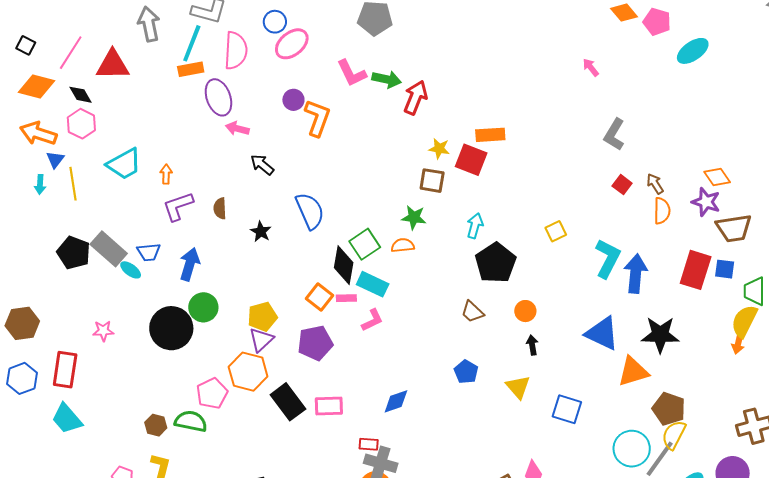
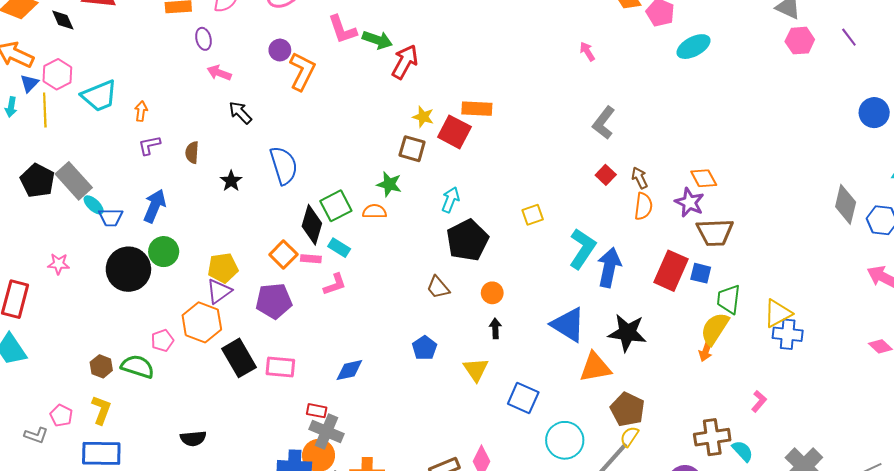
purple ellipse: (218, 97) -> (204, 39), size x0.6
pink hexagon: (81, 124) -> (57, 74), moved
purple L-shape: (178, 206) -> (149, 145), size x0.7
blue trapezoid: (149, 252) -> (111, 217), moved
cyan rectangle: (373, 284) -> (339, 248), size x0.7
pink pentagon: (212, 393) -> (162, 340), size x0.7
yellow semicircle: (674, 435) -> (629, 437), size x0.7
cyan circle: (632, 449) -> (565, 440), moved

